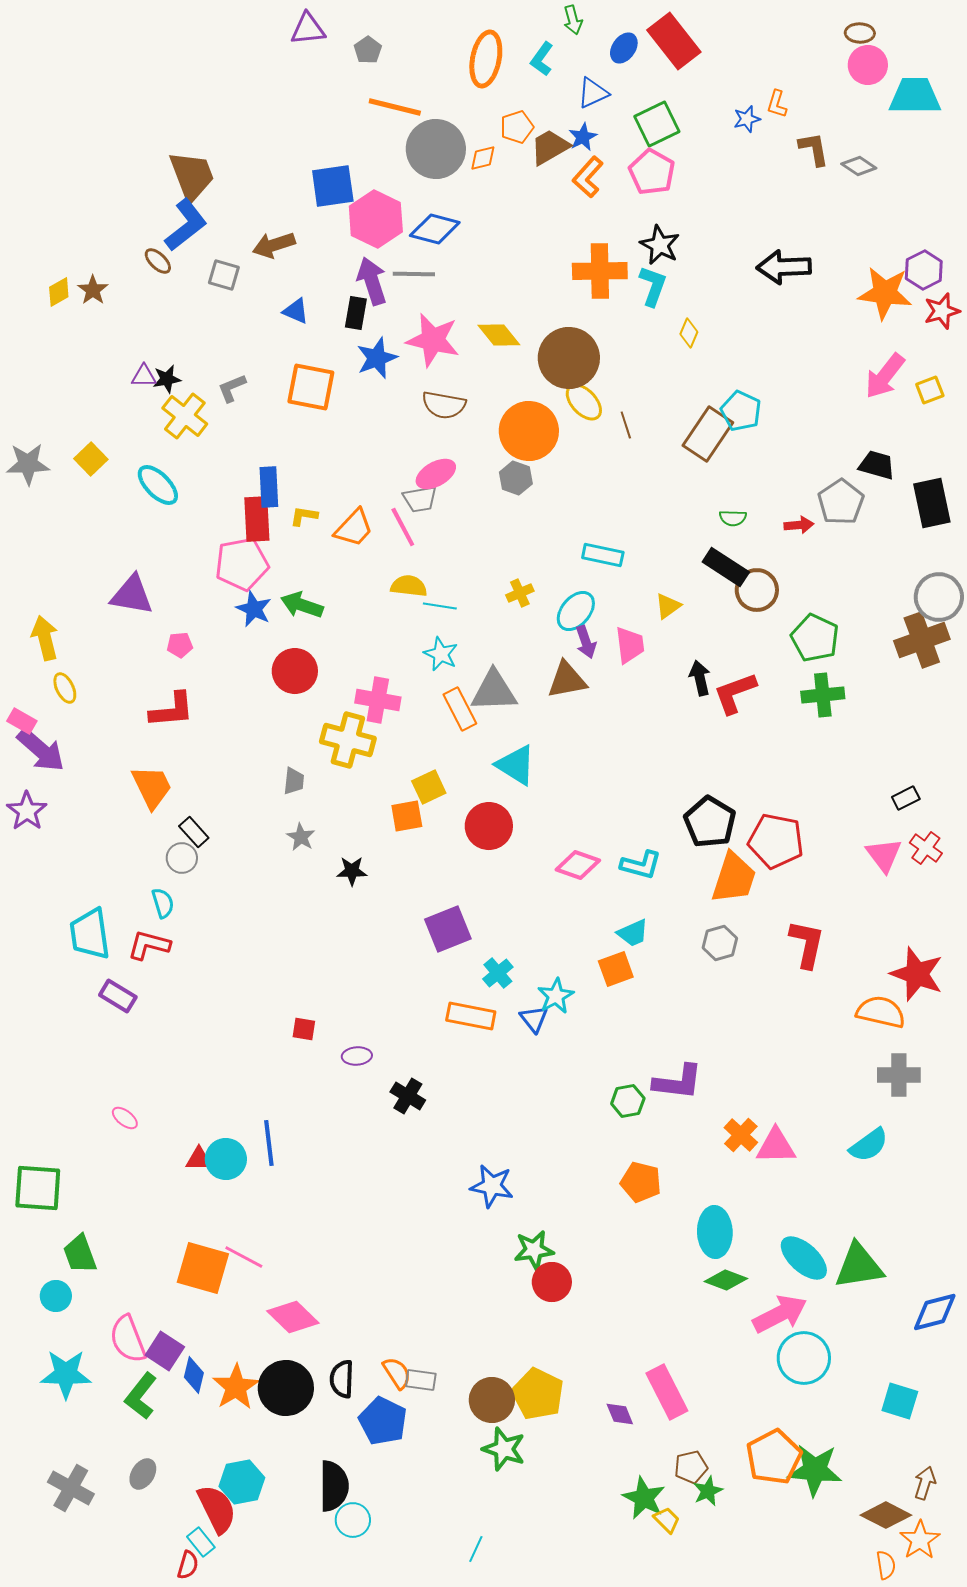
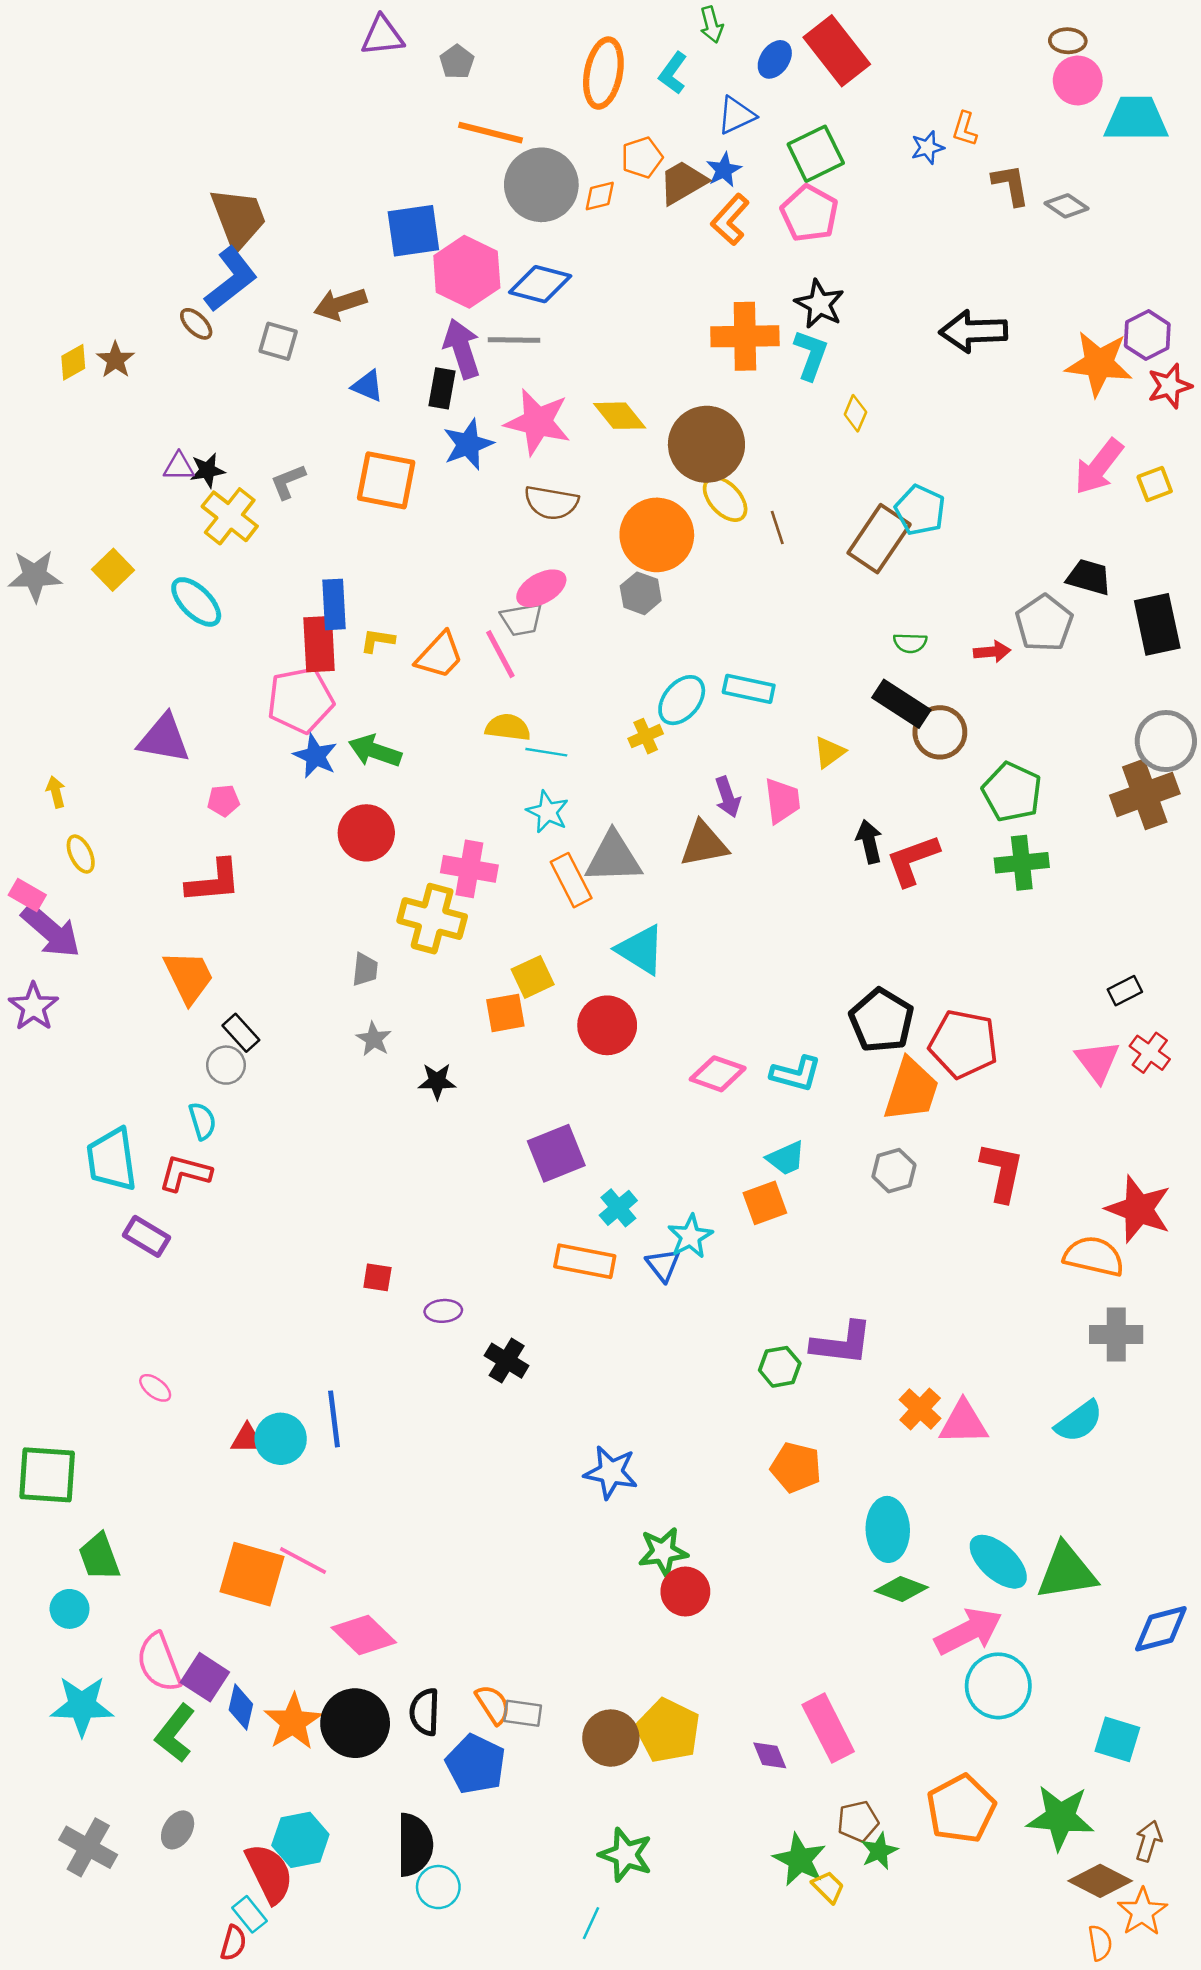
cyan ellipse: (576, 611) -> (682, 700), moved
yellow arrow: (45, 638) -> (56, 792), size x0.6
green star: (504, 1449) -> (626, 1855), moved
green star: (815, 1470) -> (1060, 1817), moved

